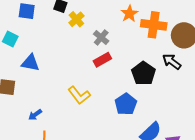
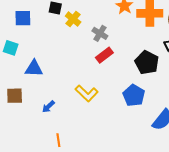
blue arrow: (35, 115) -> (48, 107), moved

